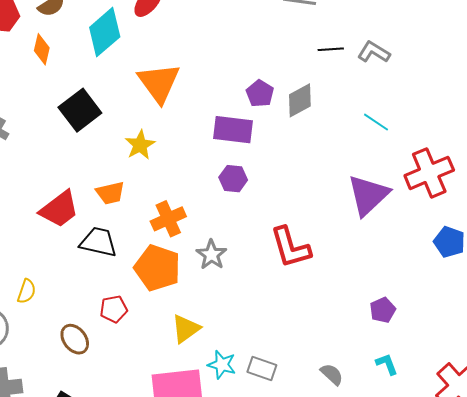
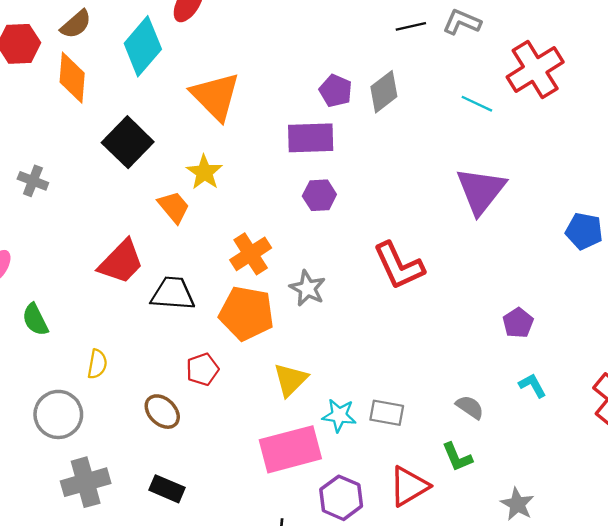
orange diamond: (42, 49) -> (72, 78), size x1.4
red cross: (429, 173) -> (535, 70), moved
orange trapezoid: (110, 193) -> (174, 207), moved, turned -108

